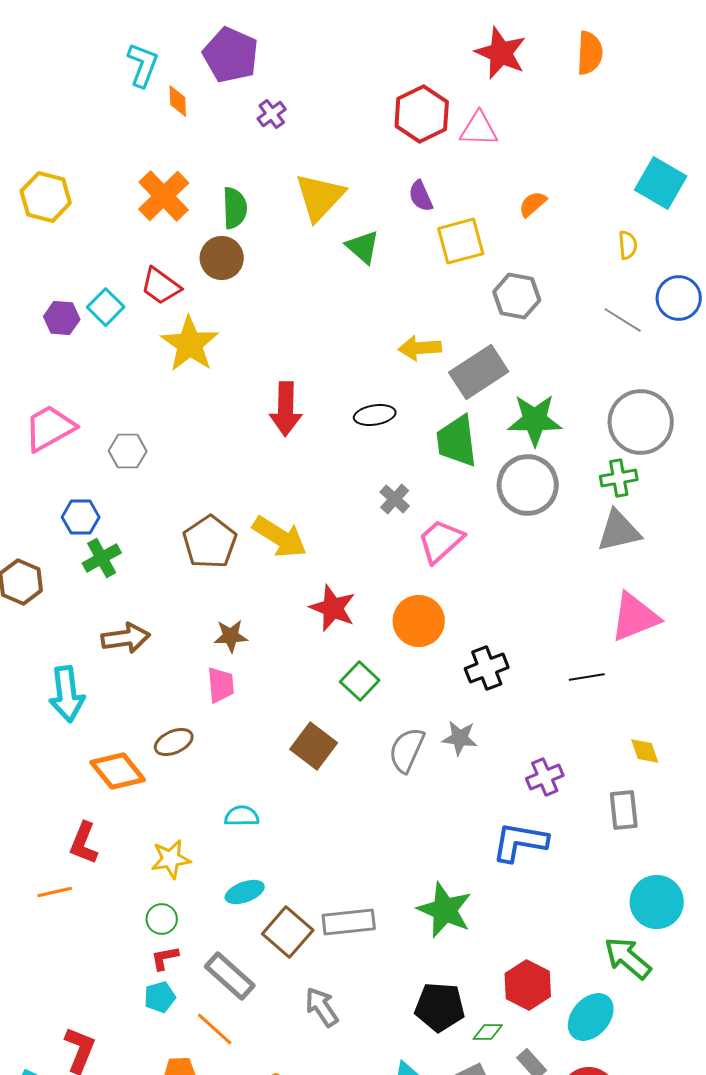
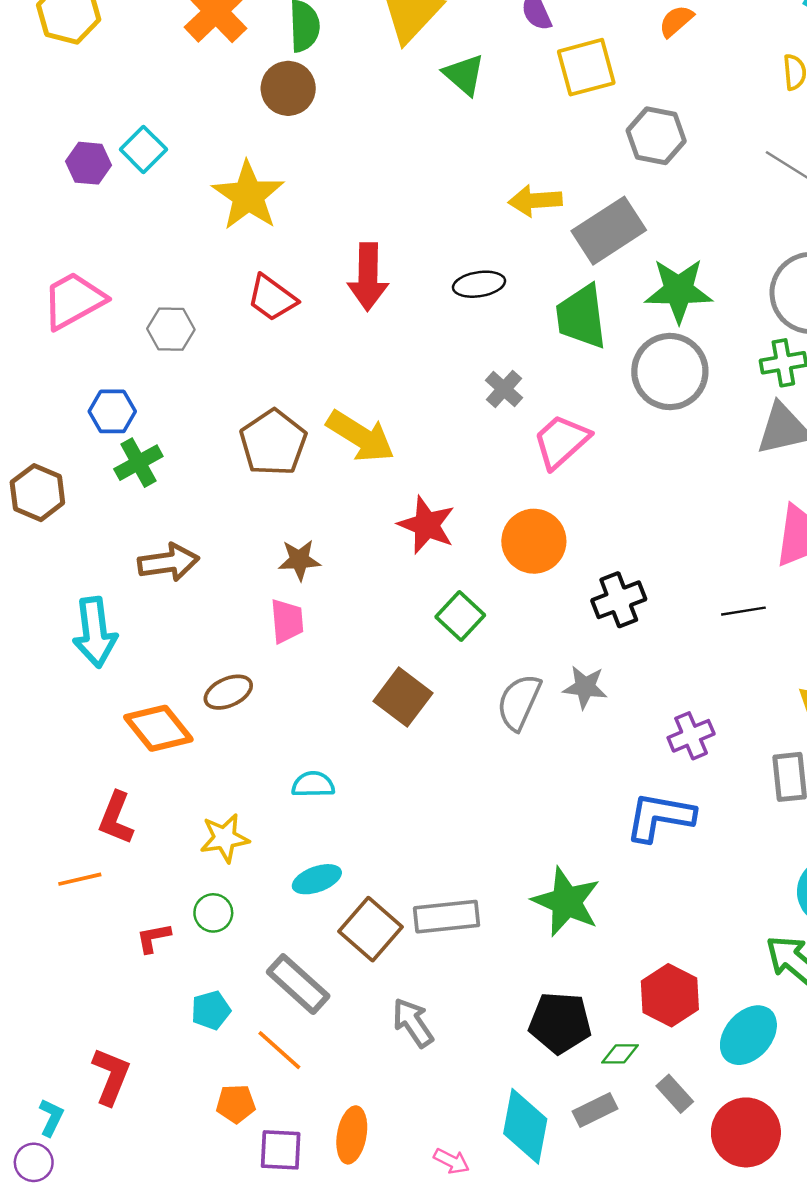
red trapezoid: (161, 286) -> (272, 298), moved
red L-shape: (165, 958) -> (153, 938), moved

